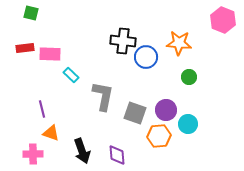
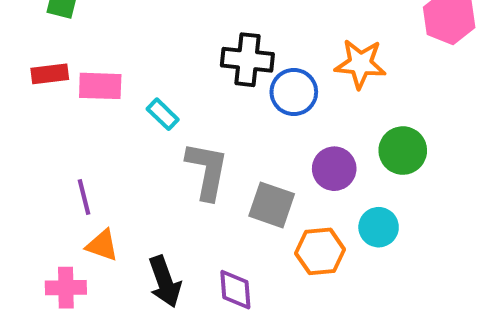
cyan rectangle: (71, 75) -> (163, 114), moved
green circle: (189, 77) -> (403, 151), moved, size x1.5
purple circle: (166, 110) -> (334, 169), moved

